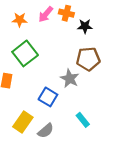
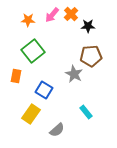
orange cross: (66, 13) -> (71, 14), turned 32
blue square: (48, 97) -> (44, 90), moved
gray semicircle: (46, 131) -> (57, 130), moved

